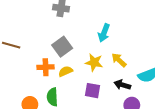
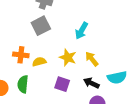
gray square: (62, 47) -> (41, 26), moved

